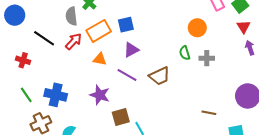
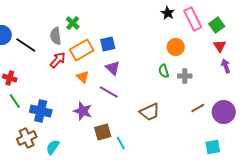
black line: (44, 38) -> (26, 45), moved
purple triangle: (131, 50) -> (113, 68), turned -49
orange triangle: (100, 59) -> (83, 77), turned 32
brown trapezoid: (160, 76) -> (150, 112), moved
green line: (26, 95) -> (15, 101), moved
brown line: (209, 113) -> (198, 108), moved, turned -40

